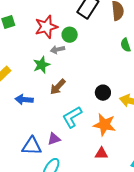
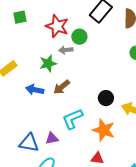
red star: (46, 27) -> (57, 26), turned 30
blue arrow: (24, 100) -> (35, 90), moved

